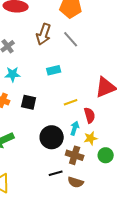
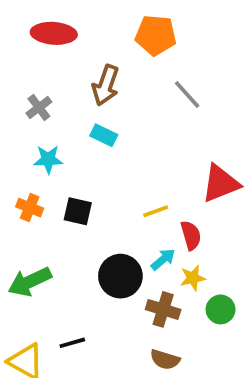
gray line: (71, 39) -> (187, 95), moved
cyan rectangle: (54, 70) -> (104, 135), moved, turned 40
cyan arrow: (75, 128) -> (163, 259), turned 32
black line: (56, 173) -> (72, 343), moved

